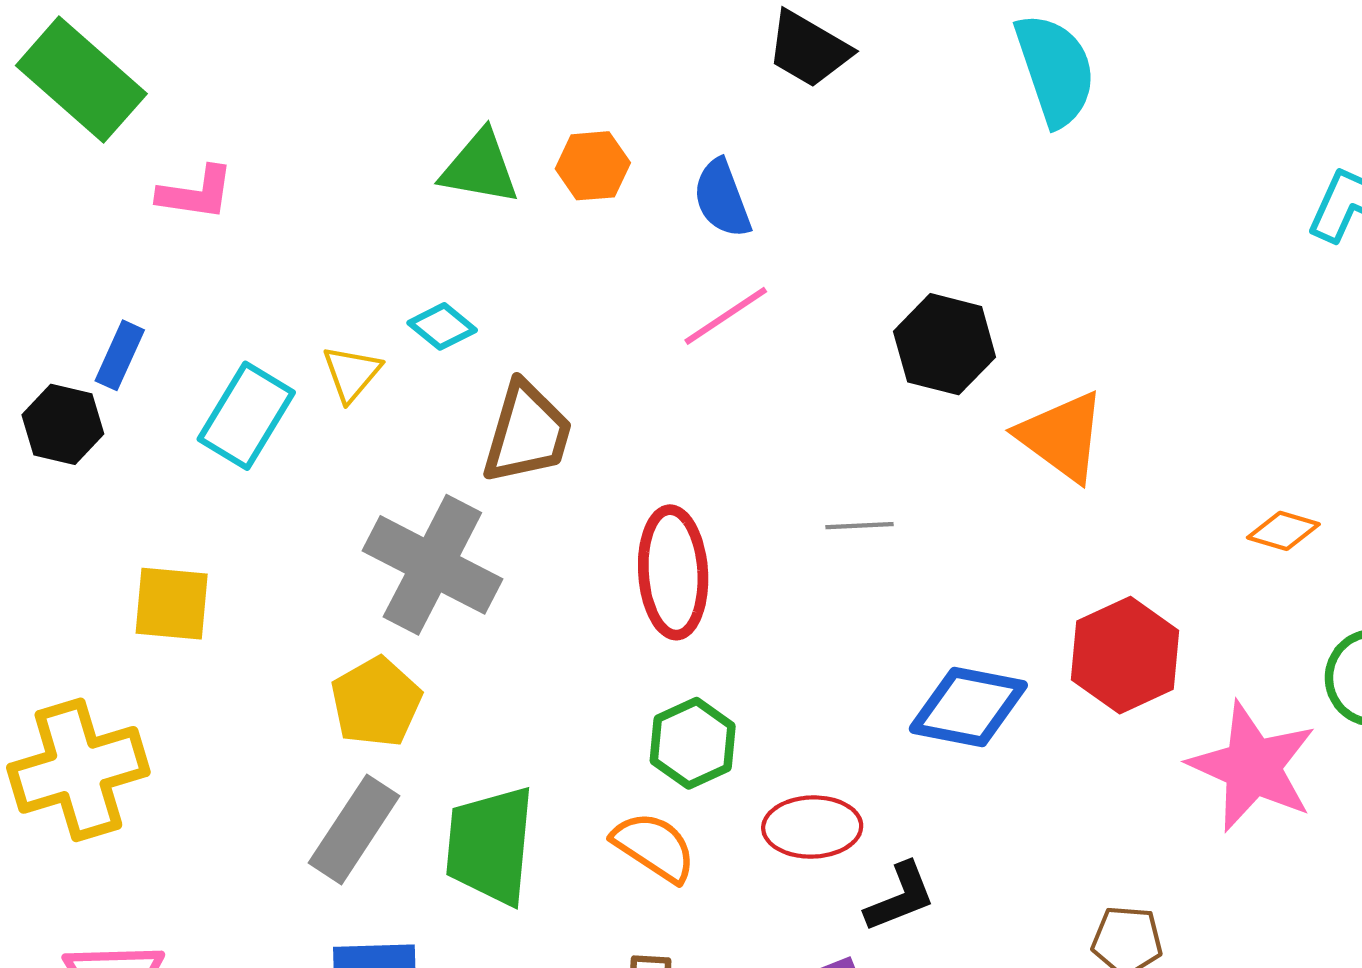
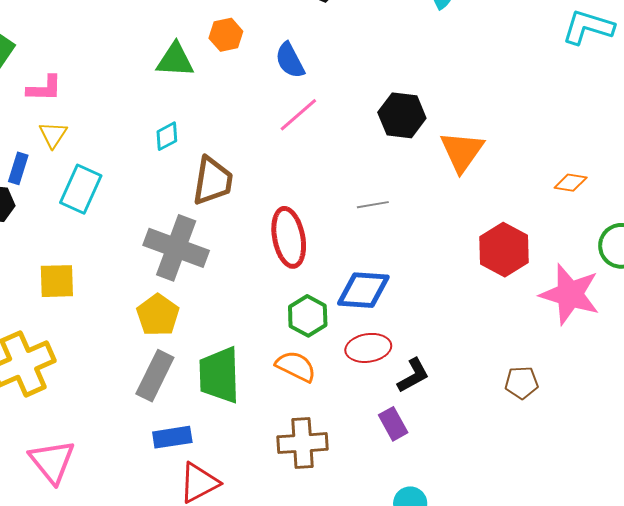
orange hexagon: (593, 166) -> (226, 35), moved
cyan diamond: (442, 326) -> (167, 136), turned -60
yellow triangle: (352, 373) -> (53, 135), moved
orange triangle: (1062, 436) -> (462, 151), turned 36
blue diamond: (968, 707) -> (363, 290), moved

